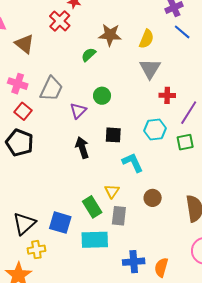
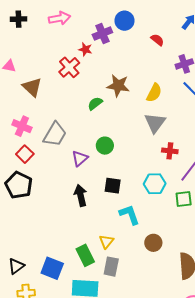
brown circle: (153, 198) -> (153, 243), moved
black triangle: (24, 224) -> (16, 266), size x0.7

